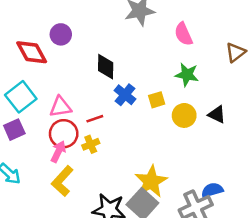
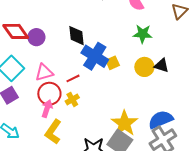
purple circle: (61, 34) -> (36, 37), moved
blue cross: (125, 95) -> (95, 56), size x1.5
yellow square: (157, 100) -> (113, 63), moved
black triangle: (217, 114) -> (161, 66), moved
blue semicircle: (212, 190) -> (161, 120), moved, size x1.4

